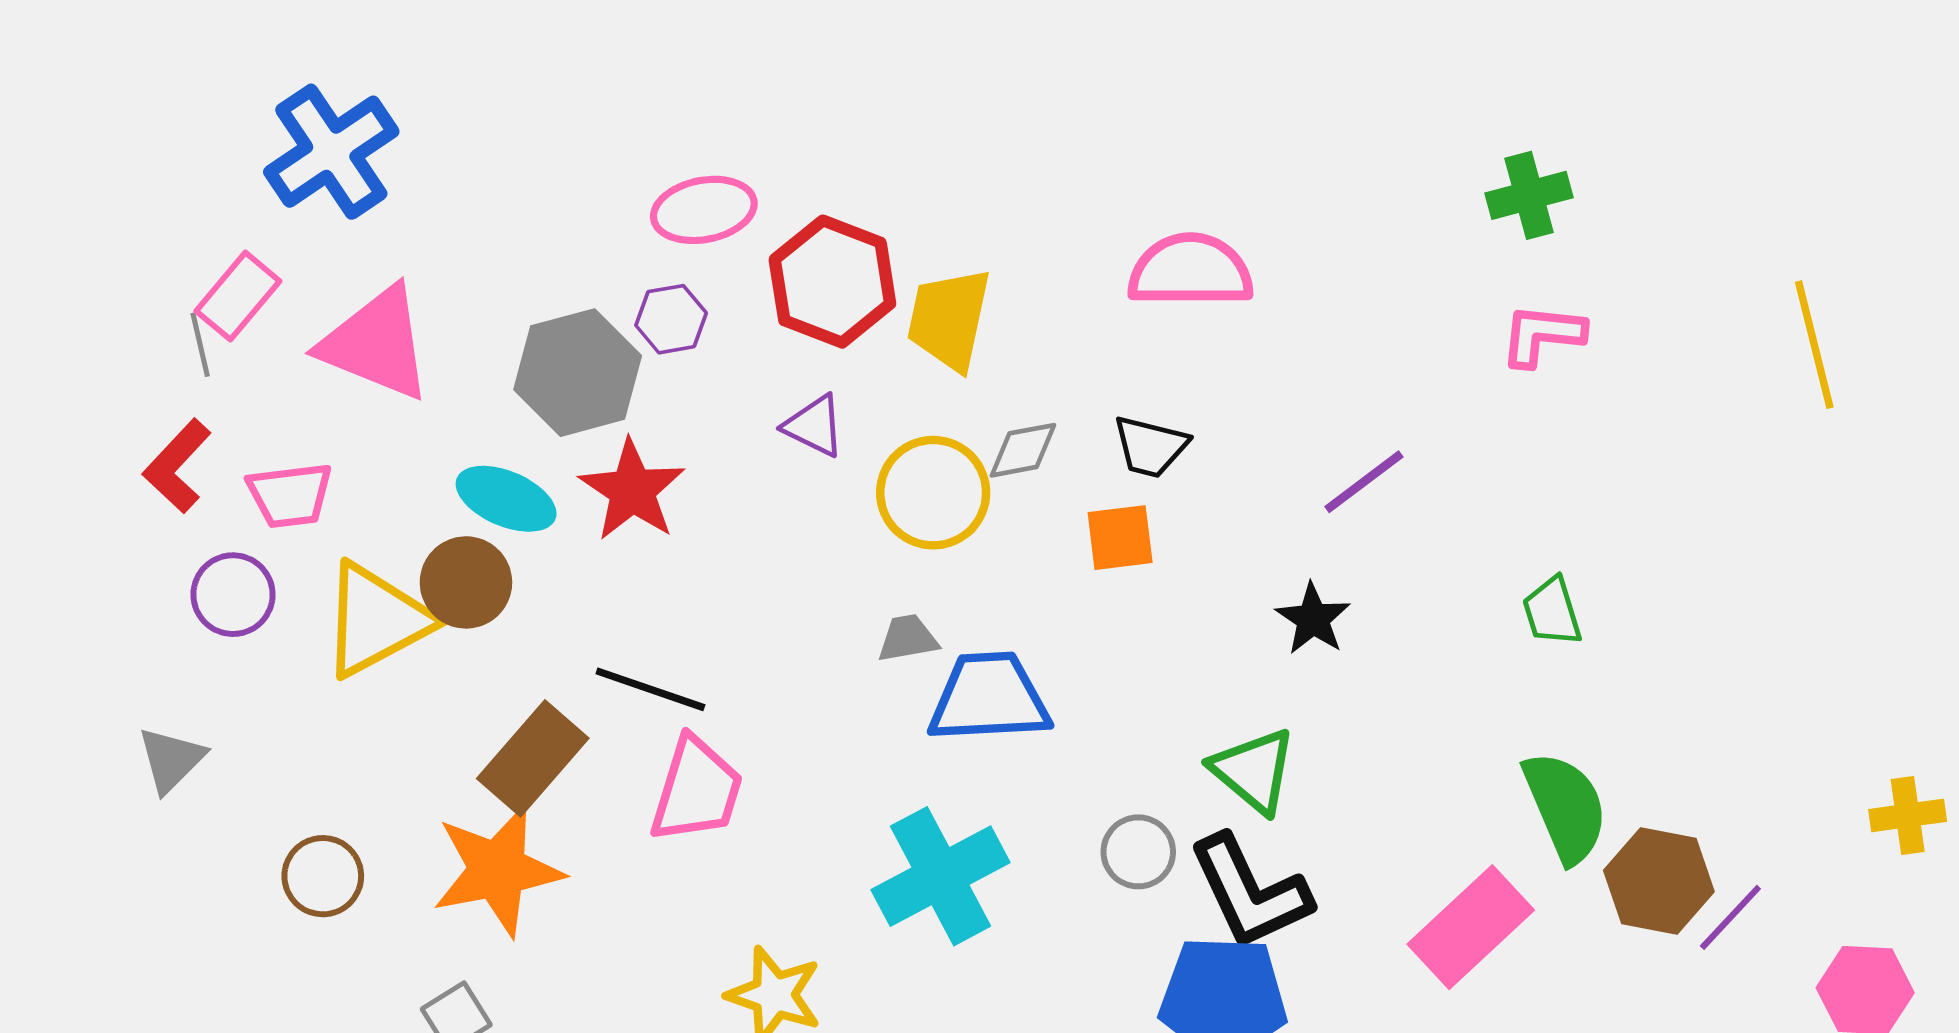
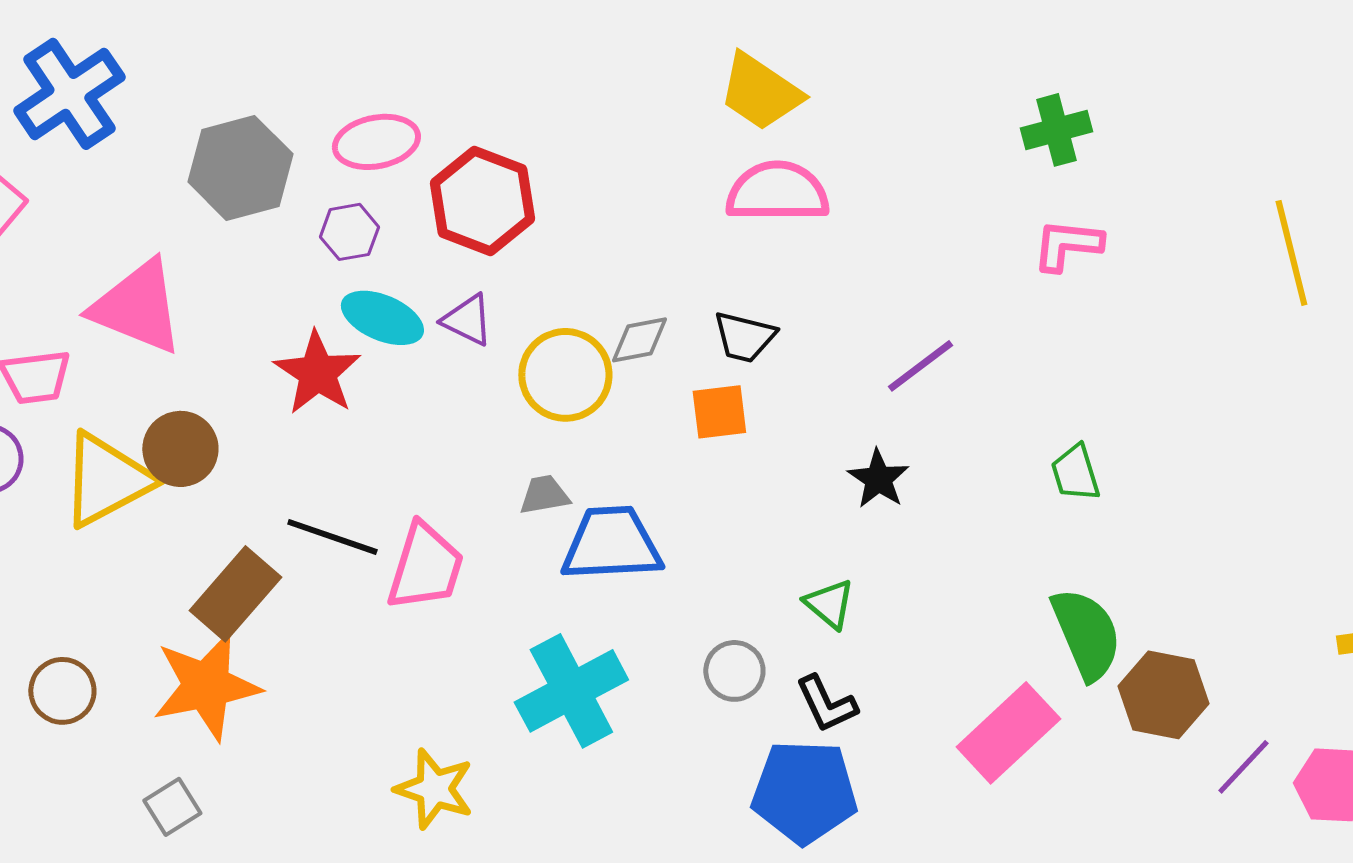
yellow trapezoid: (949, 319) -> (760, 92), moved, turned -68
pink triangle: (376, 343) -> (137, 307), moved
gray hexagon: (578, 373) -> (240, 168), moved
cyan ellipse: (506, 499) -> (382, 318), moved
green triangle: (1254, 771) -> (829, 604), size x0.7
pink trapezoid: (697, 790) -> (425, 567), moved
black L-shape: (1250, 892) -> (826, 704), size x0.6
purple line: (1730, 917) -> (1243, 767), moved

